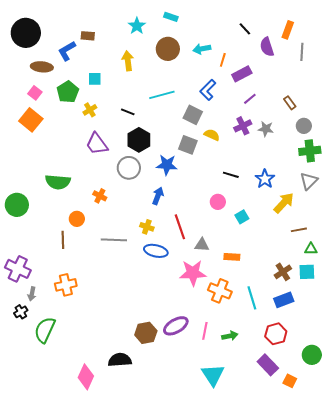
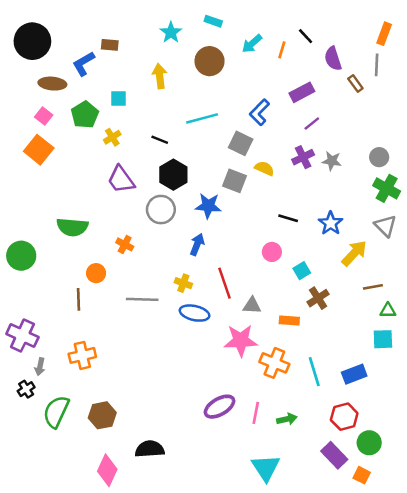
orange rectangle: (288, 30) -> (384, 34), moved
cyan arrow: (202, 49) -> (252, 44), moved, turned -30
orange line: (223, 60) -> (282, 50), moved
brown rectangle: (290, 103) -> (355, 84), moved
green cross: (310, 151) -> (387, 188), turned 35
gray triangle: (309, 181) -> (385, 226), turned -30
brown cross: (283, 272) -> (318, 298), moved
brown hexagon: (146, 333) -> (102, 415), moved
green circle: (312, 355) -> (369, 443), moved

